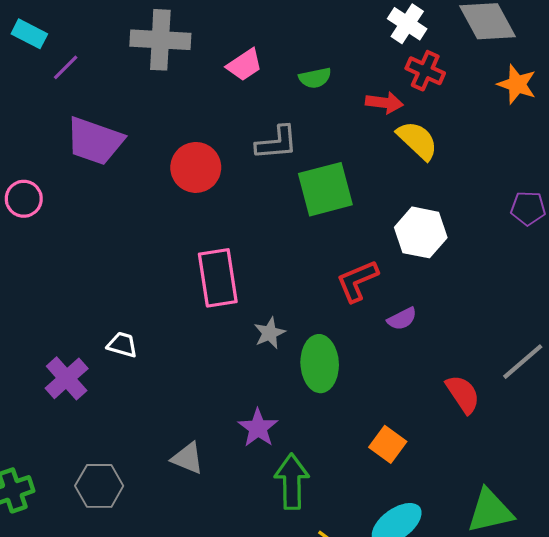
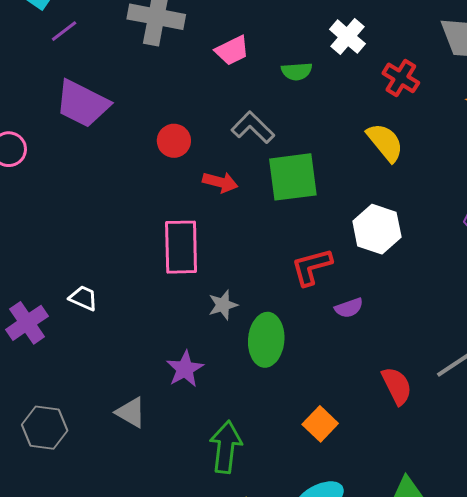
white cross: (407, 24) -> (347, 37), moved
red arrow: (384, 103) -> (220, 182), moved
gray L-shape: (277, 143) -> (253, 127), turned -138
red circle: (196, 167) -> (174, 141), size x0.7
purple star: (258, 428) -> (185, 369), moved

